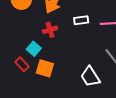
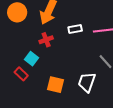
orange square: (45, 68) -> (55, 85), moved
white trapezoid: (90, 77) -> (87, 82), turned 55

